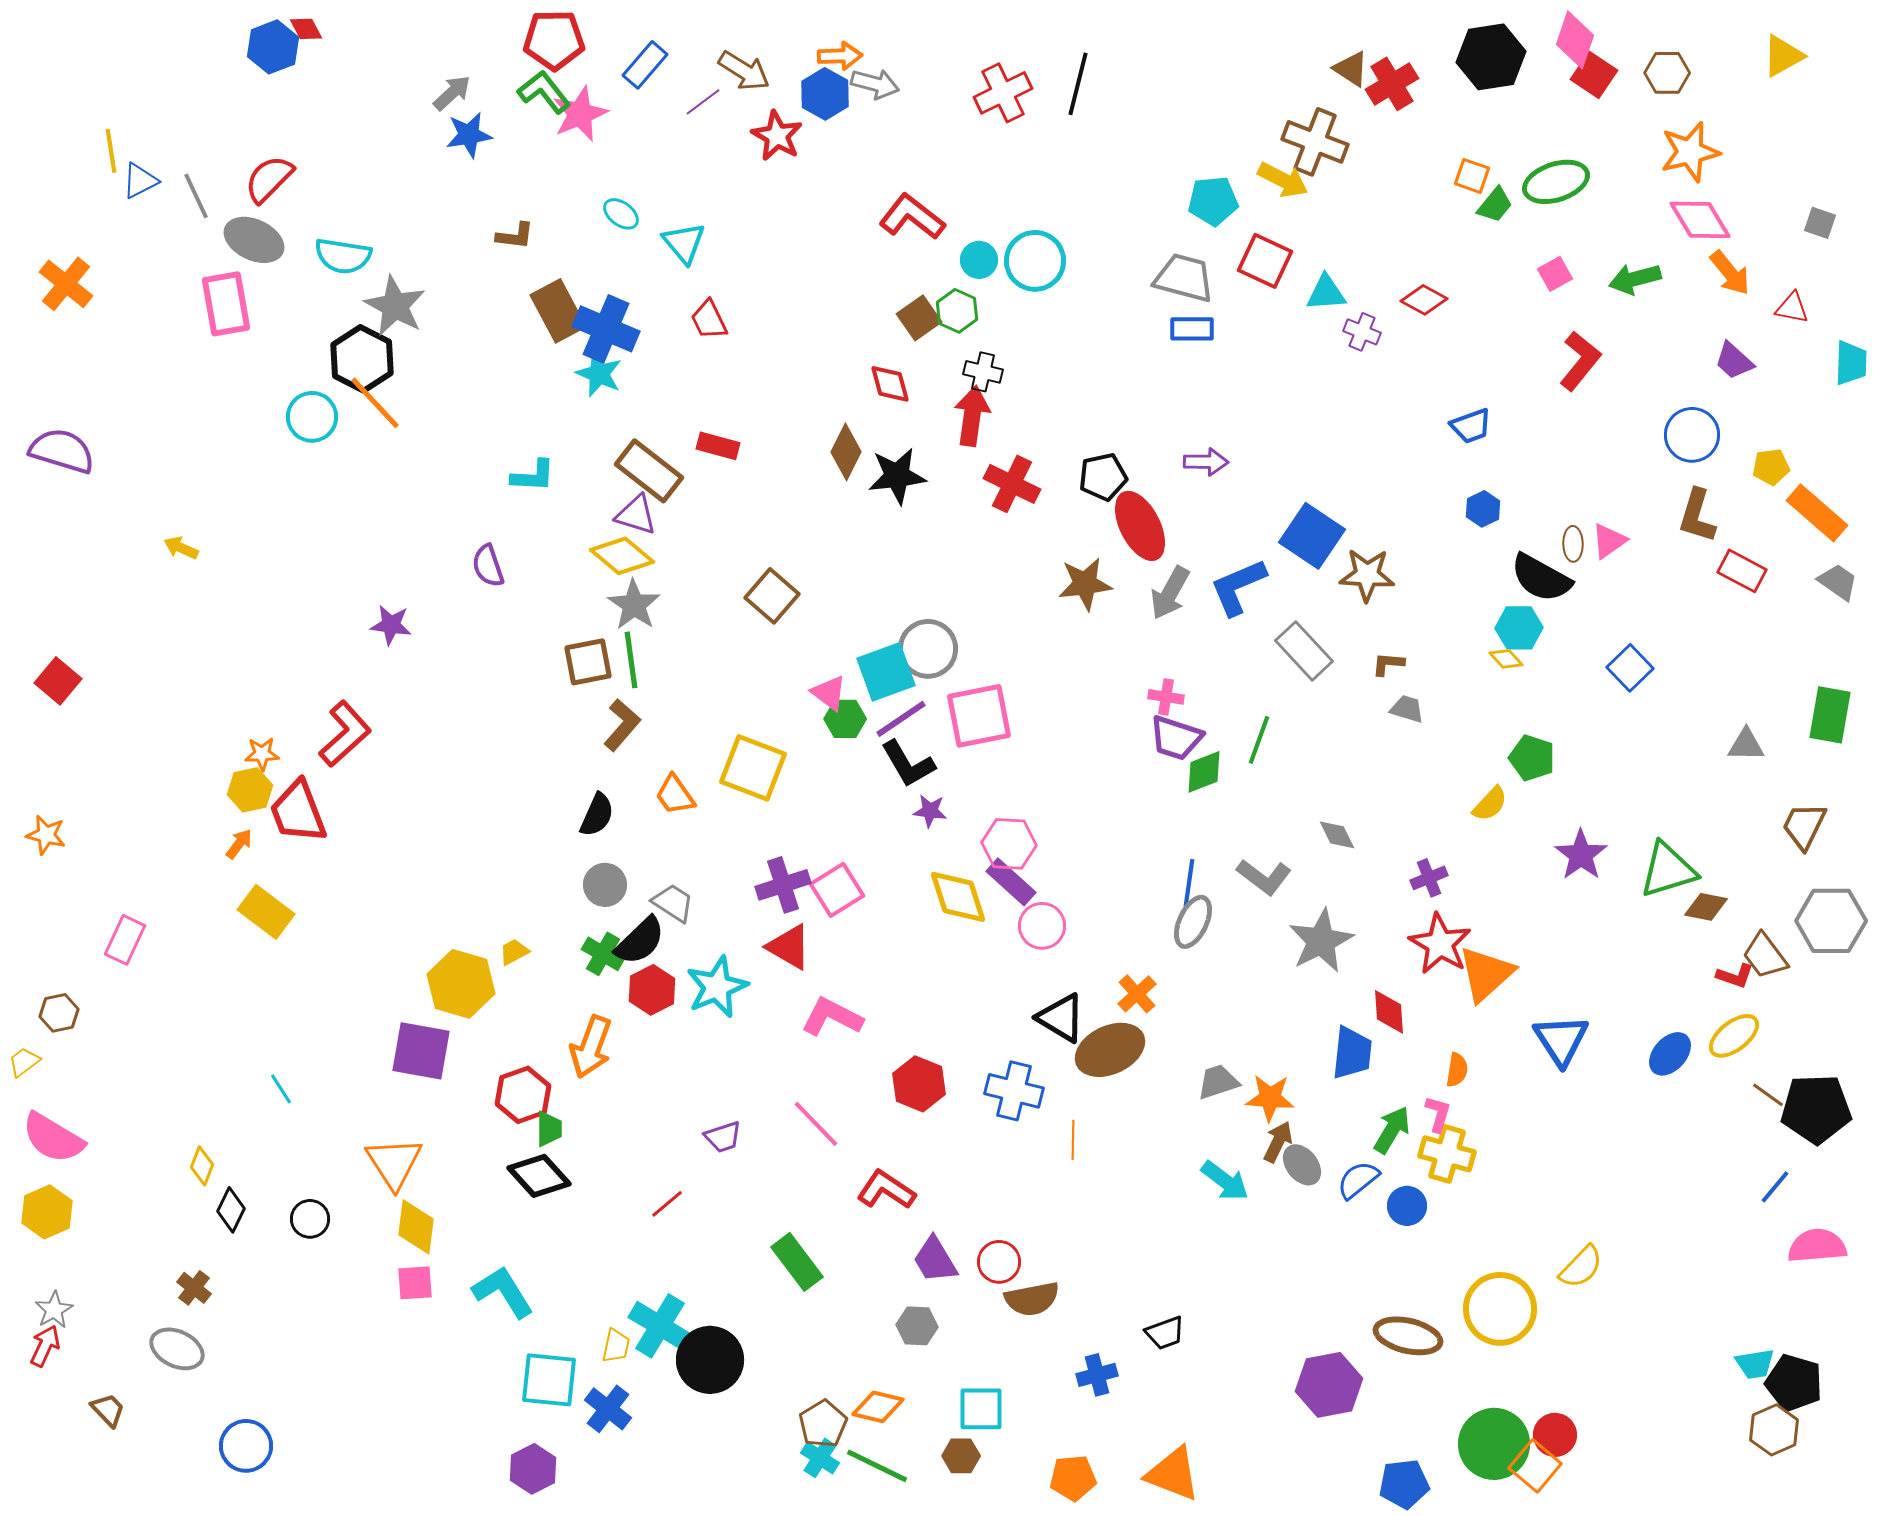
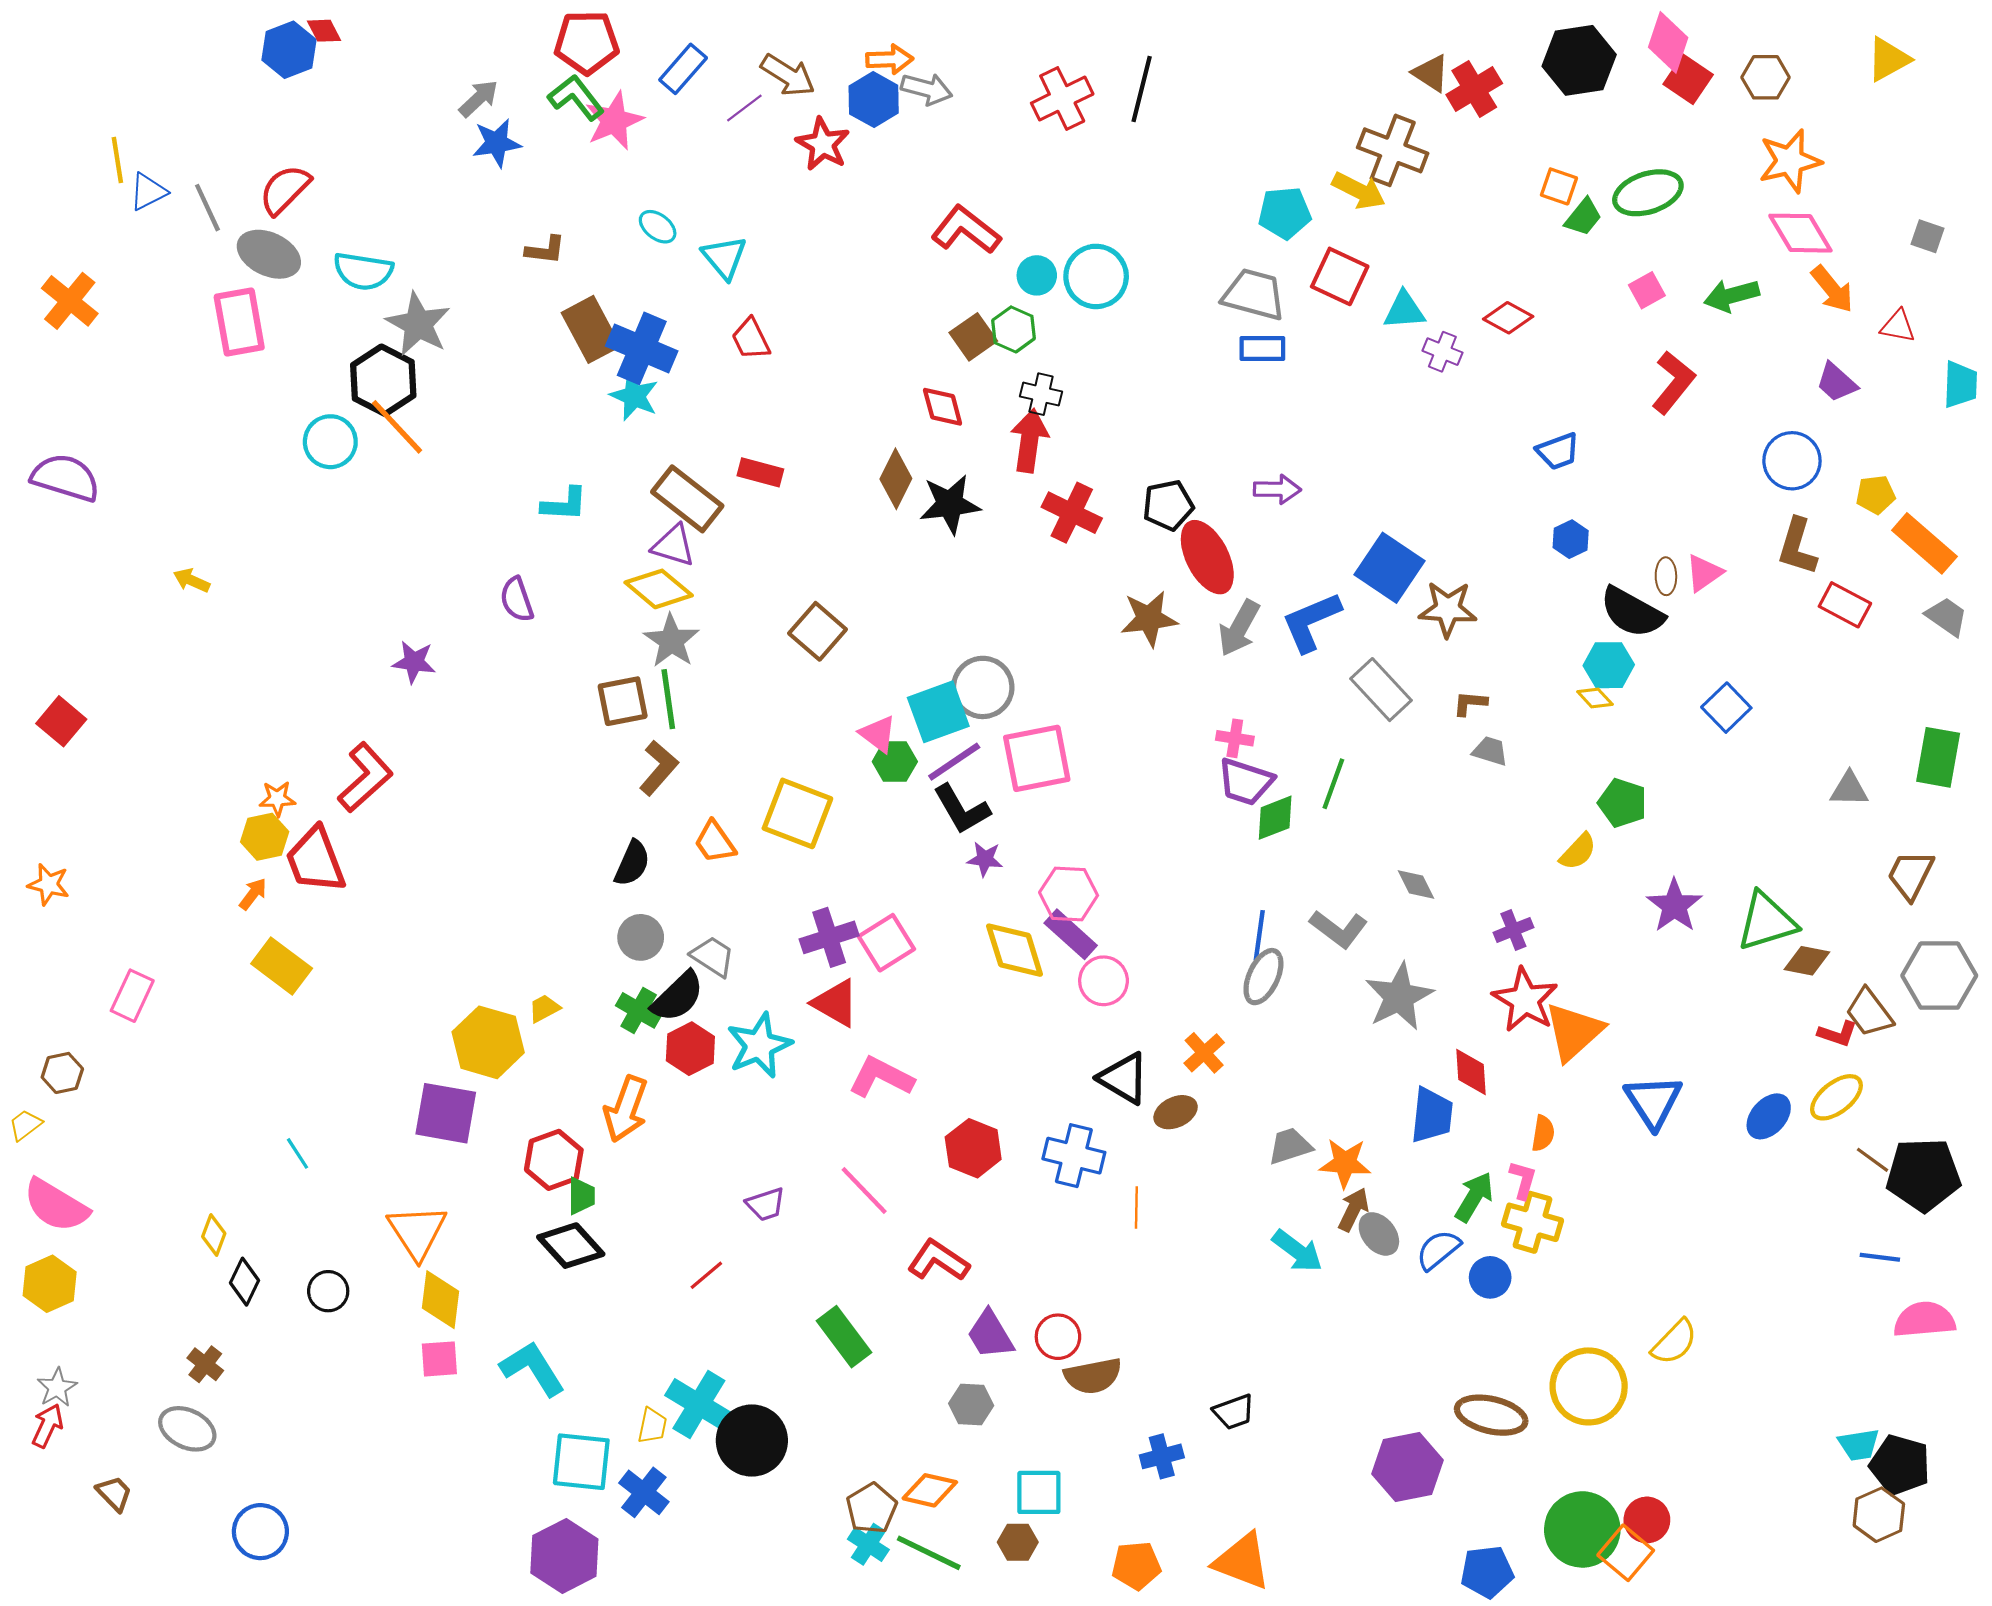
brown ellipse: (1110, 1050) -> (1176, 1112), size x0.6
blue line: (1775, 1187) -> (1880, 1257), turned 57
purple hexagon: (533, 1469) -> (564, 1556), size x1.4

